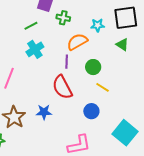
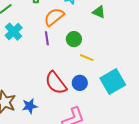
red semicircle: (62, 87) -> (56, 83), moved
blue star: (44, 112) -> (30, 106), moved
cyan square: (125, 133) -> (113, 81), moved, turned 30

